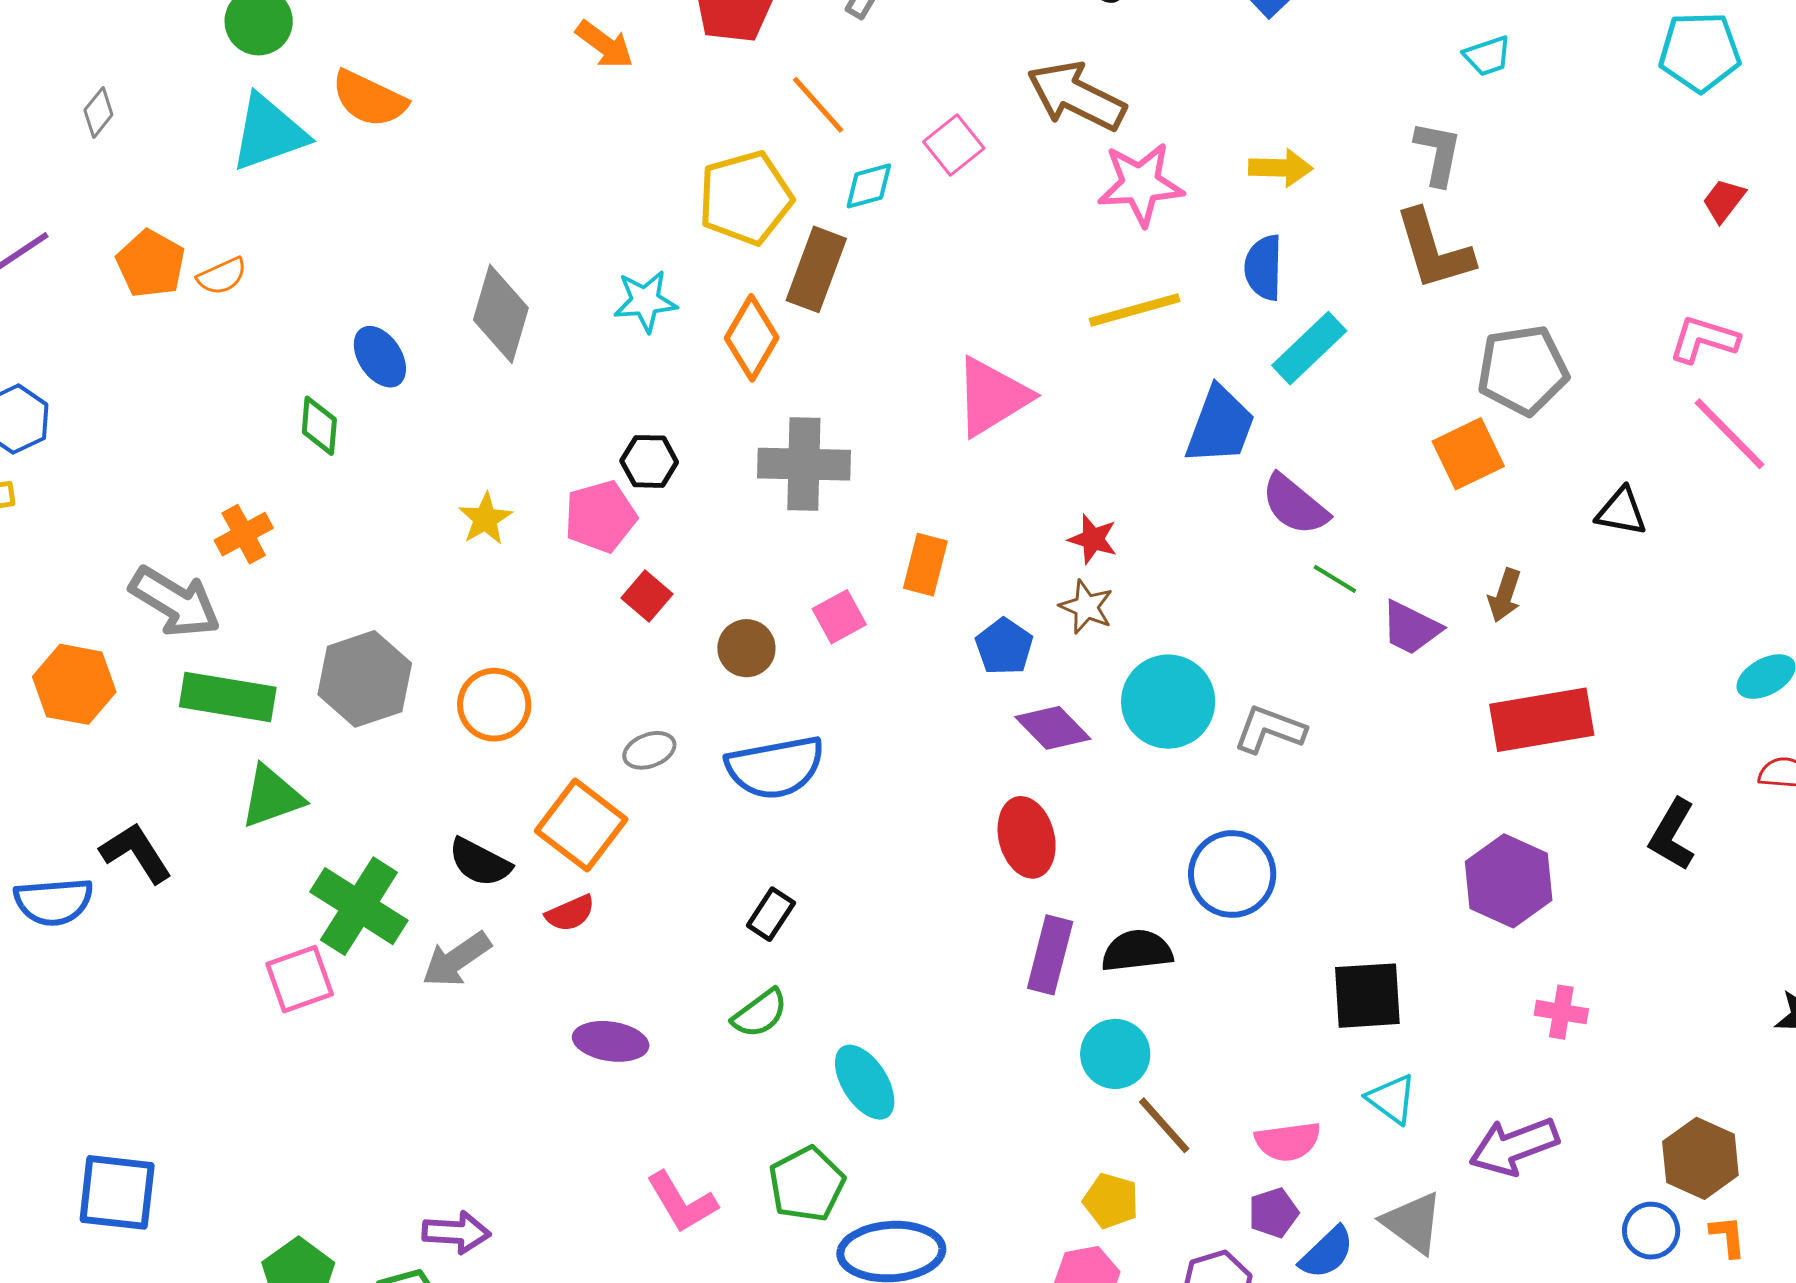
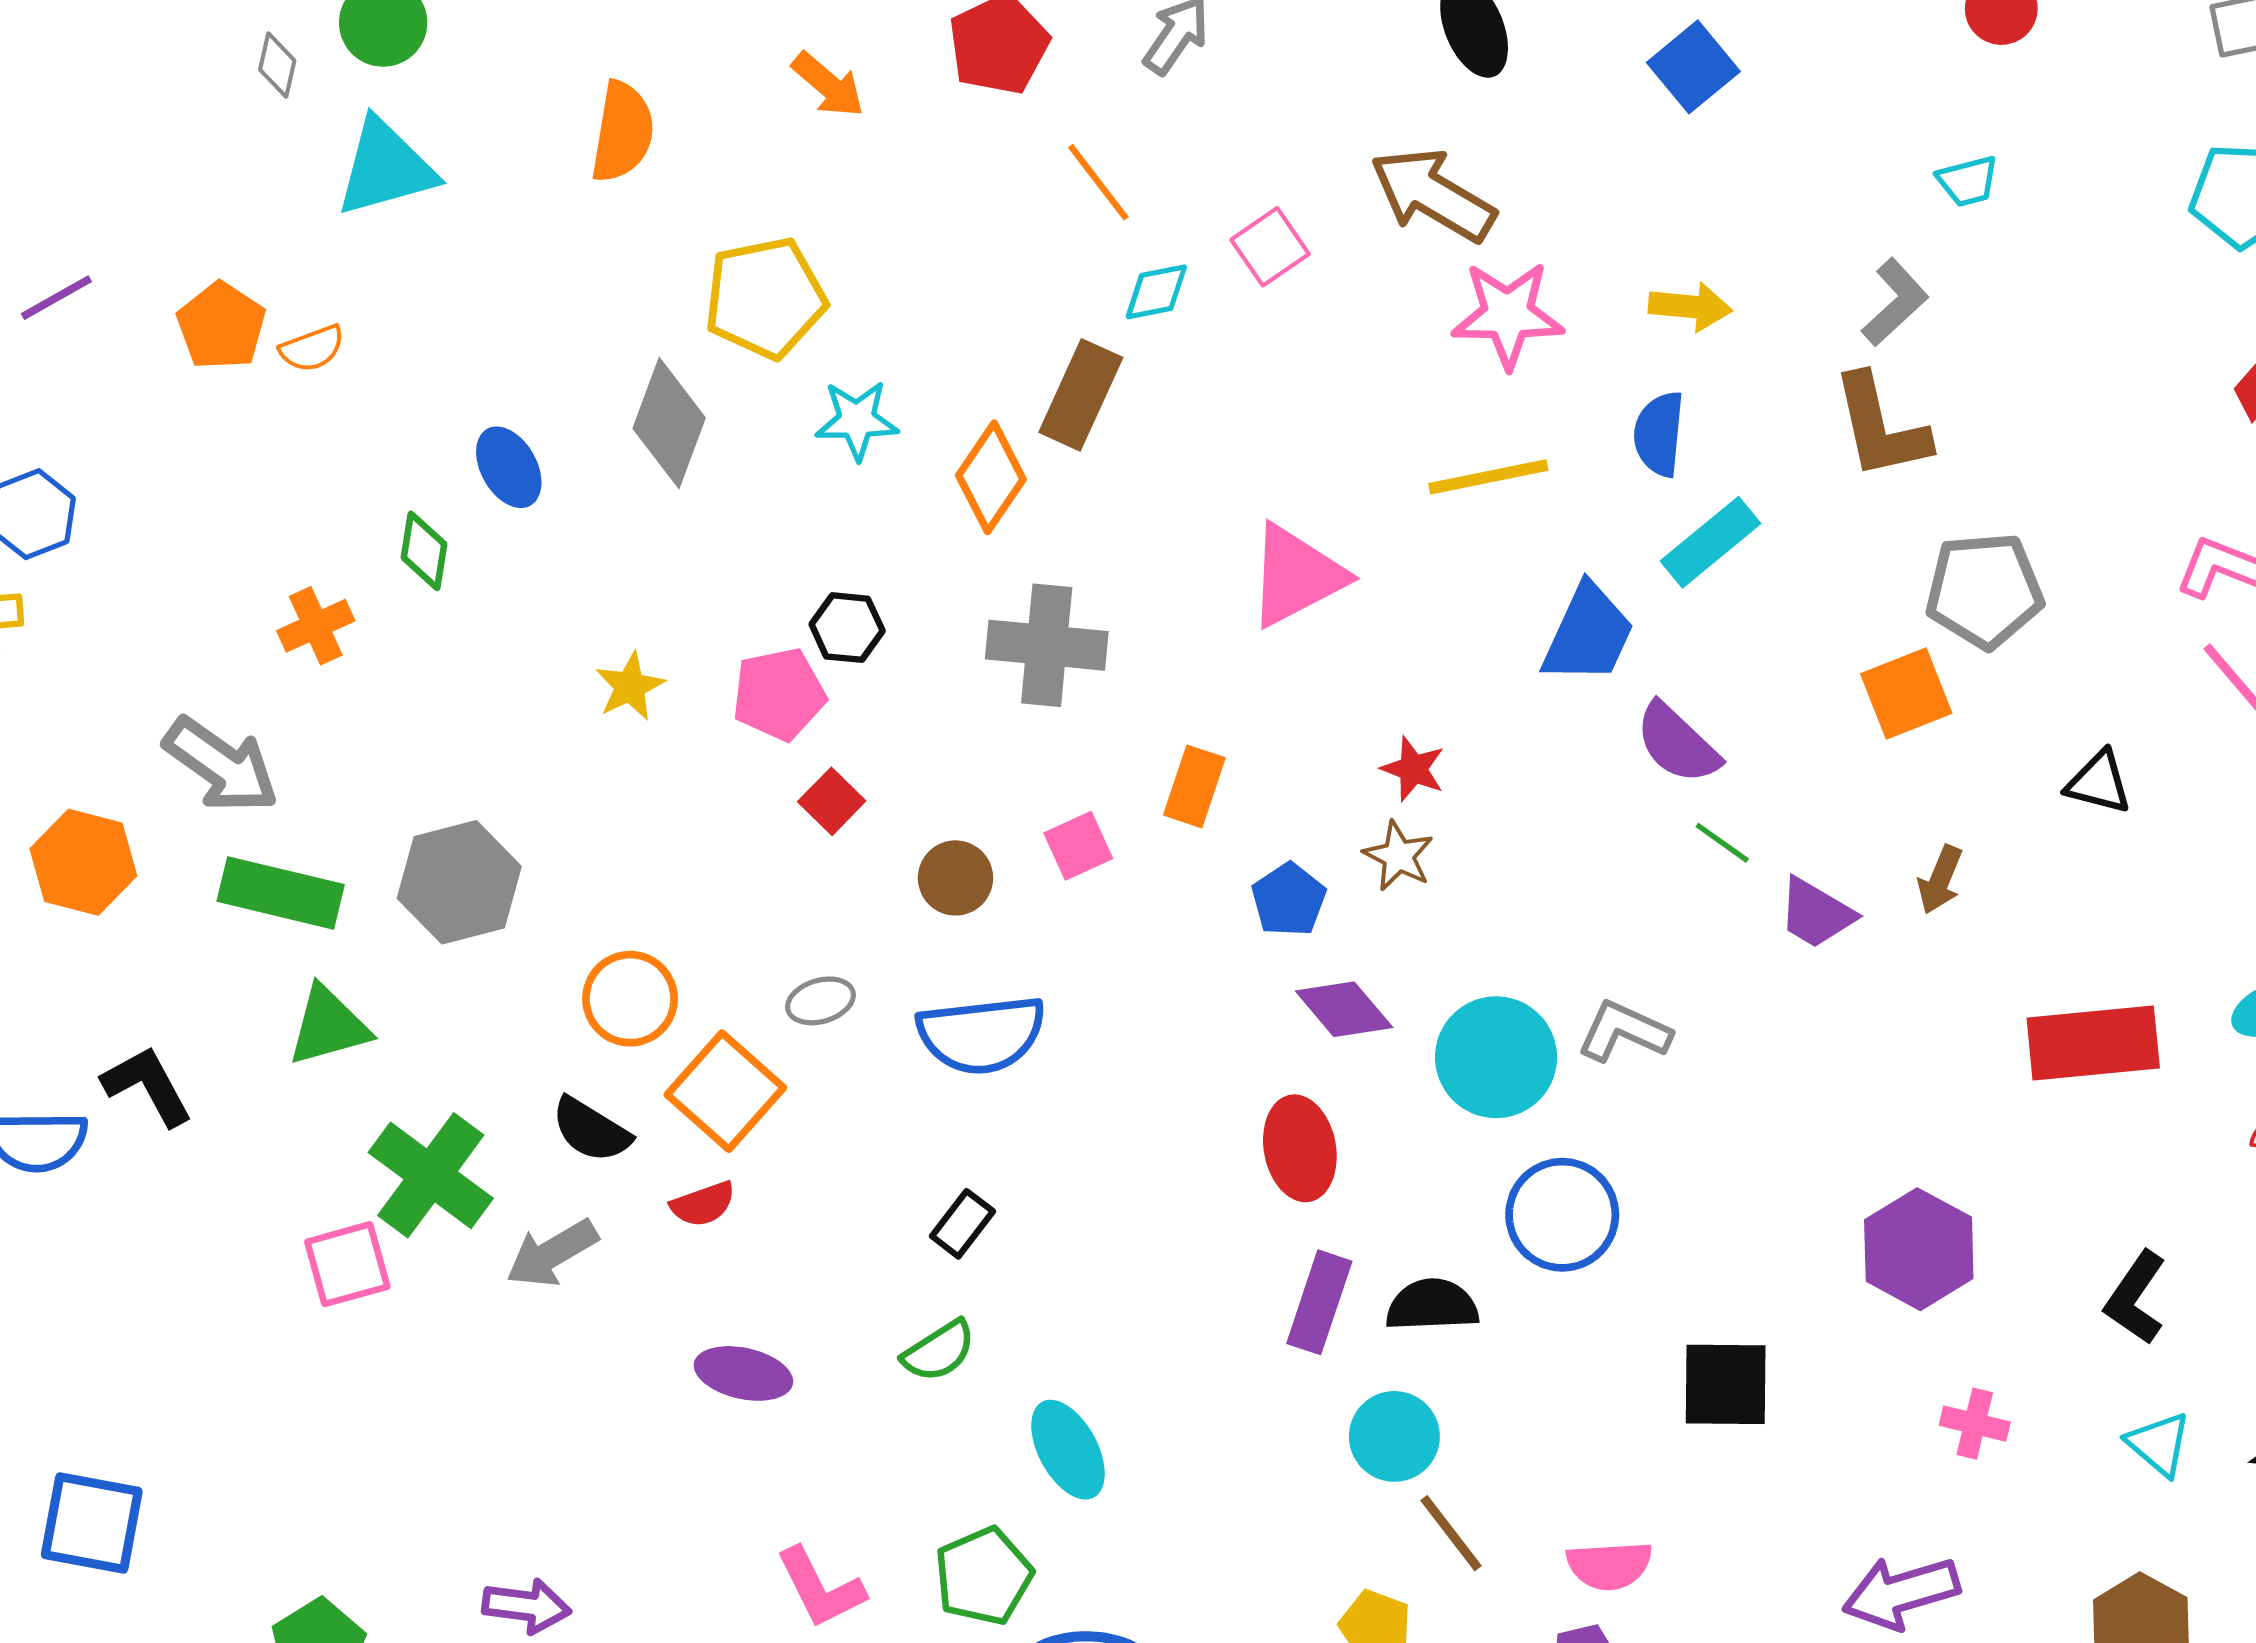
orange semicircle: (369, 99) -> (622, 132), moved, turned -110
gray diamond: (98, 112) -> (277, 65), moved, turned -30
gray L-shape: (1438, 153) -> (1895, 302), turned 32
yellow pentagon: (745, 198) -> (765, 298), moved
orange cross: (244, 534) -> (316, 626), moved
cyan circle: (1168, 702) -> (1496, 1057), moved
orange circle: (494, 705) -> (630, 999), moved
red rectangle: (1542, 720) -> (2093, 1043), moved
black L-shape: (1672, 835) -> (2136, 1298), moved
cyan triangle: (1392, 1099) -> (2159, 1444), moved

